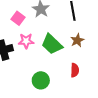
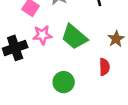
brown star: (77, 40) -> (116, 39), moved

